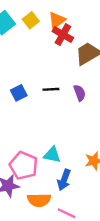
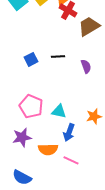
purple semicircle: (80, 93) -> (86, 66), moved
pink pentagon: (24, 166) -> (31, 106), moved

